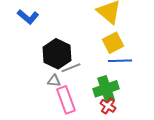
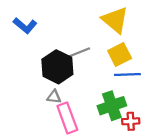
gray line: (71, 68) -> (80, 52), moved
red cross: (108, 106) -> (131, 121), moved, turned -35

